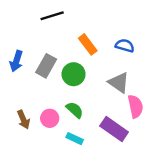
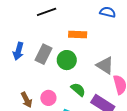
orange rectangle: (88, 44) -> (78, 35), turned -48
blue semicircle: (125, 46) -> (108, 12), moved
green semicircle: (75, 110) -> (78, 90), moved

